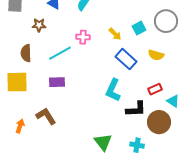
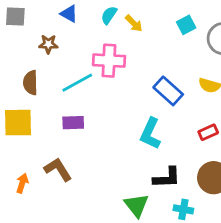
cyan square: (139, 28) -> (186, 25), moved
yellow arrow: (115, 34) -> (134, 23), moved
pink cross: (83, 37) -> (109, 61), size x1.6
black L-shape: (136, 109) -> (167, 178), moved

